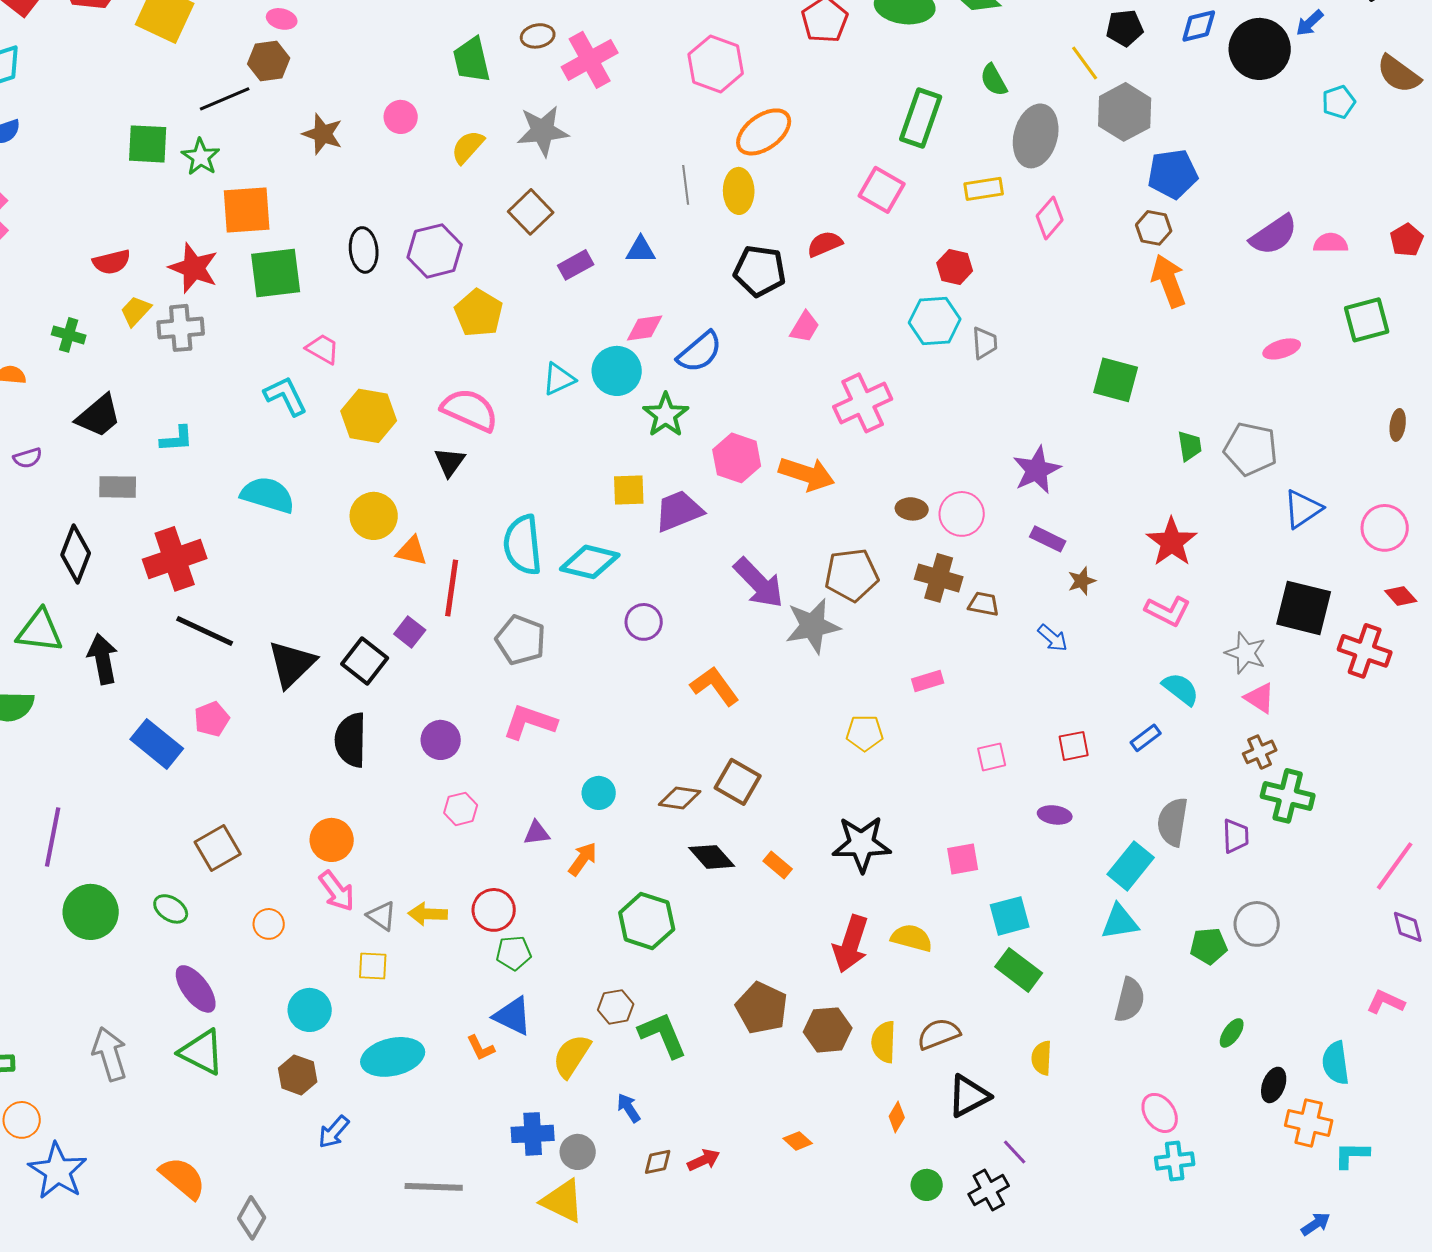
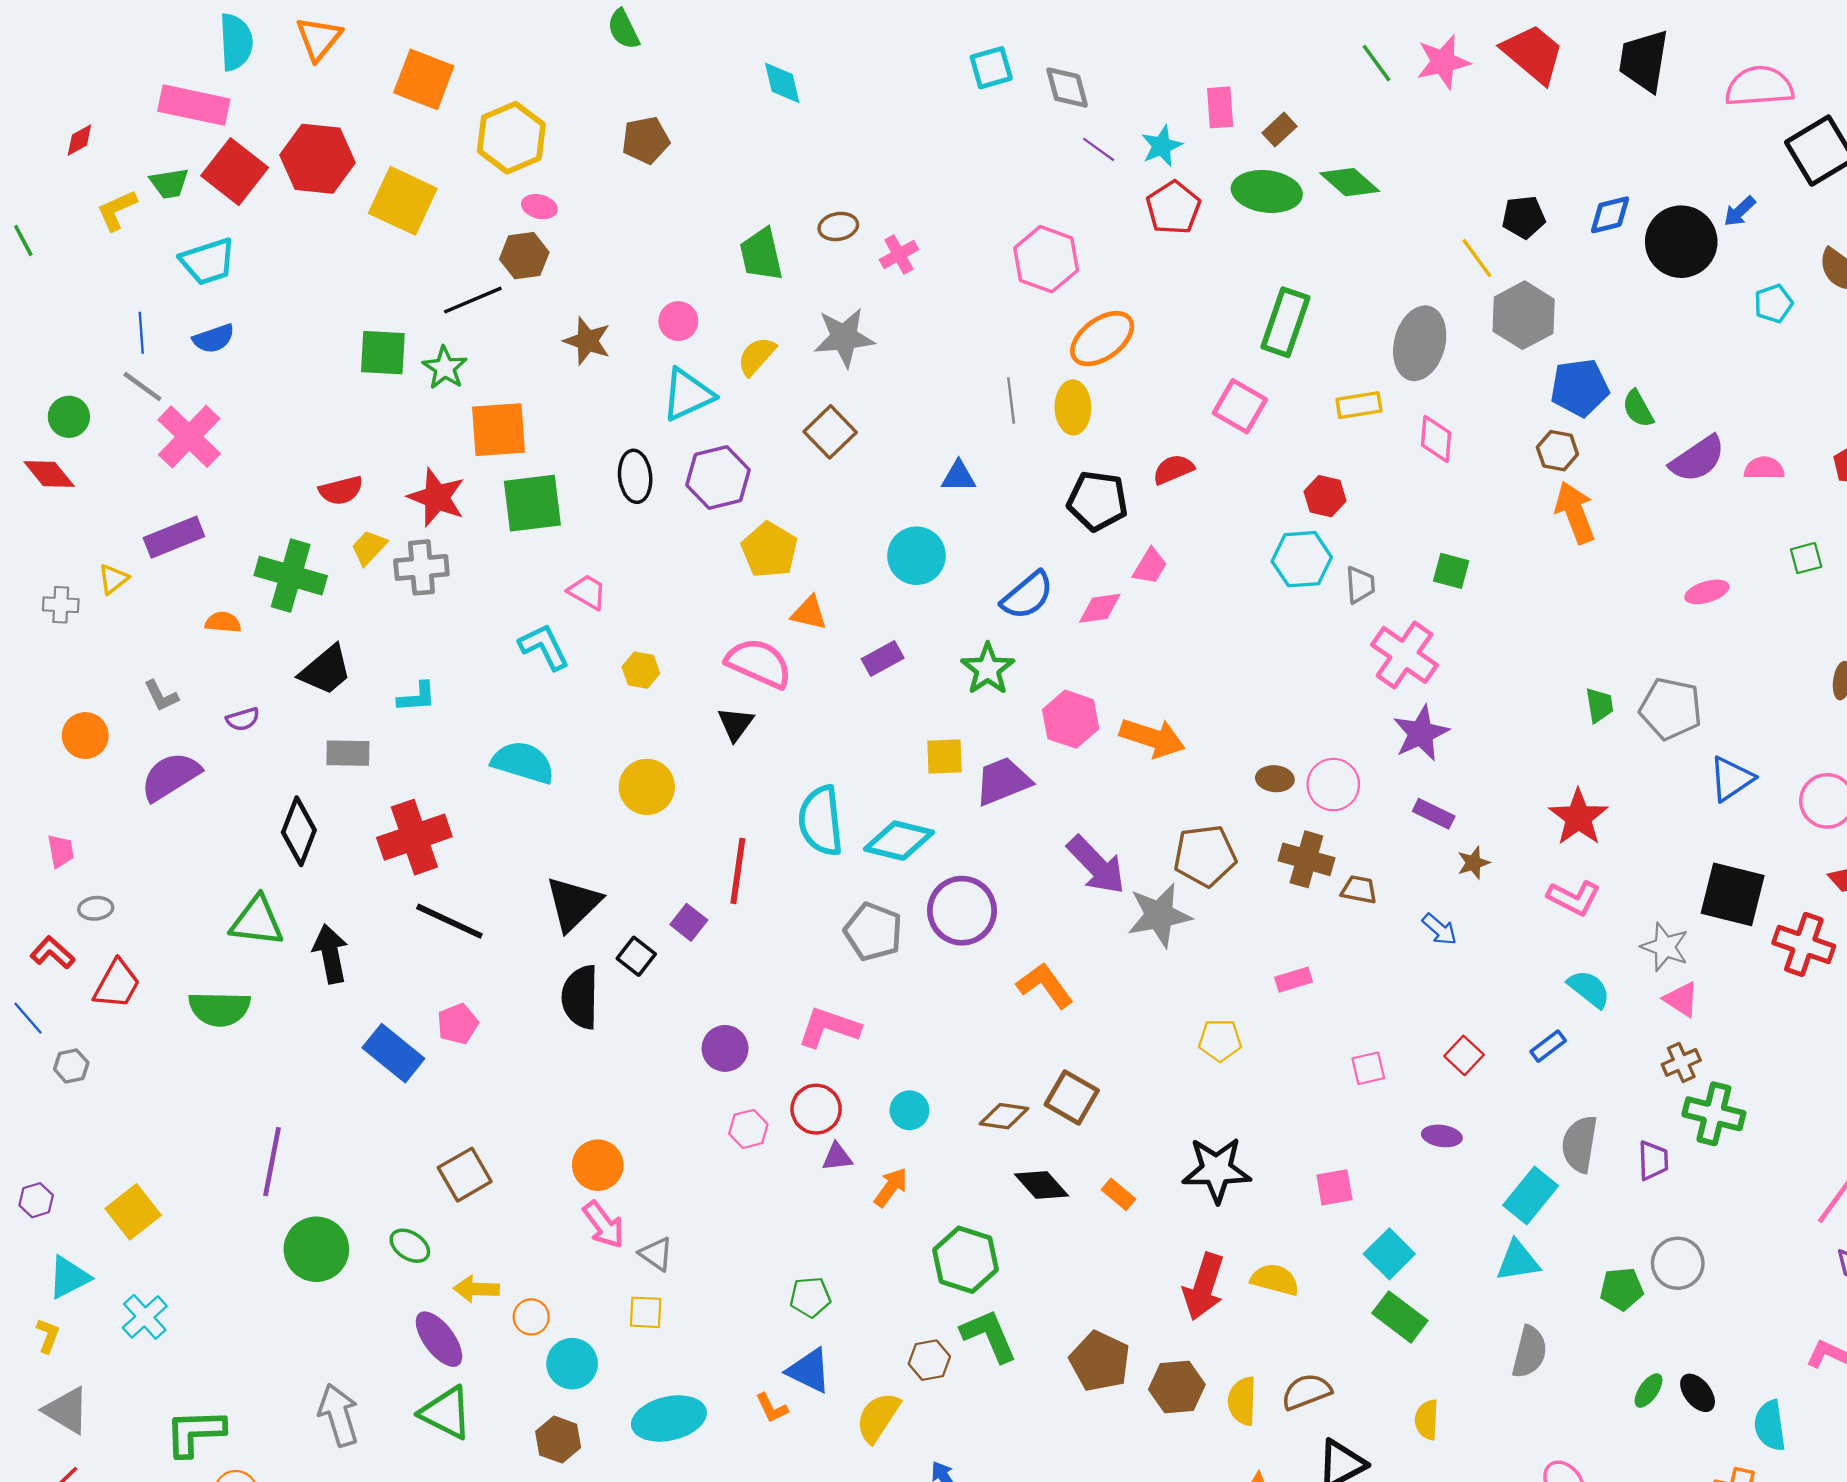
pink cross: (590, 60) -> (899, 255), size x0.6
green semicircle: (994, 80) -> (1638, 409), moved
pink diamond: (1050, 218) -> (1436, 439), turned -36
purple rectangle: (576, 265) -> (883, 658), moved
green square: (1367, 320) -> (1806, 558), size x0.6
pink diamond: (645, 328) -> (1100, 608), moved
green cross: (69, 335) -> (291, 576), size x1.8
cyan circle: (617, 371) -> (916, 556), moved
cyan triangle: (559, 379) -> (688, 395), moved, size x1.4
green square: (1116, 380) -> (1451, 571), moved, size x0.7
pink cross: (863, 403) -> (1404, 655), moved, turned -30
yellow hexagon: (369, 416) -> (641, 670), size x0.6
orange triangle: (412, 551) -> (809, 613), moved
purple circle: (644, 622) -> (962, 911), size x1.6
gray pentagon: (521, 640) -> (873, 932), moved
black square: (365, 661) -> (636, 956), size x0.7
black triangle: (292, 664) -> (573, 904), moved
black semicircle: (351, 740) -> (580, 997), moved
red square: (1074, 746) -> (1464, 1055), turned -36
red circle: (494, 910) -> (816, 1109), moved
yellow arrow: (428, 914) -> (476, 1289), moved
cyan square: (1010, 916) -> (1389, 1254), turned -30
orange circle: (269, 924) -> (531, 1317), moved
green L-shape: (663, 1035) -> (989, 1336), moved
black ellipse: (1274, 1085) -> (1698, 1393), moved, turned -60

